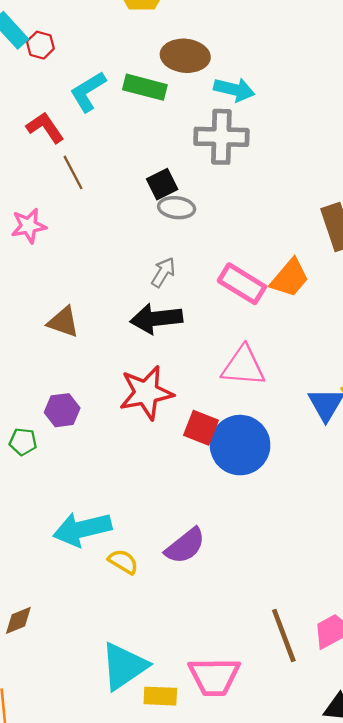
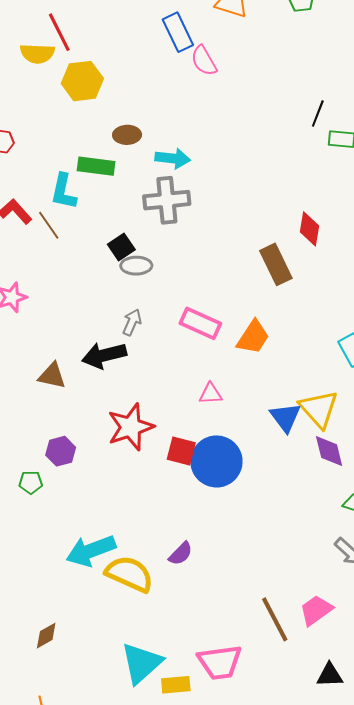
brown ellipse: (185, 56) -> (127, 135), size x0.7
cyan L-shape: (88, 92) -> (63, 192), moved, turned -39
brown line: (73, 172) -> (49, 225), moved
orange trapezoid: (290, 278) -> (253, 337), moved
black arrow: (156, 319) -> (104, 355), moved
pink triangle: (243, 366) -> (211, 394), size x0.6
purple semicircle: (185, 546) -> (181, 554), size x0.7
yellow semicircle: (123, 562) -> (129, 574), size x1.8

